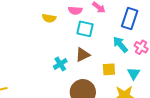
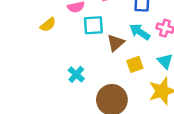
yellow semicircle: (49, 18) -> (48, 25), turned -32
brown triangle: (83, 55) -> (116, 43), moved

